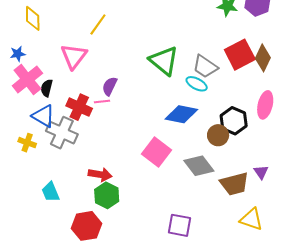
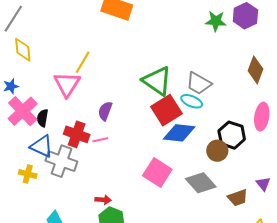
yellow line: (98, 25) -> (83, 62), moved
red square: (240, 55) -> (166, 110), moved
pink line: (102, 101) -> (100, 140), moved
red arrow: (100, 175) -> (103, 200), size x0.7
brown trapezoid: (234, 184) -> (238, 198), size x0.7

